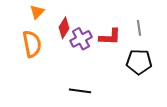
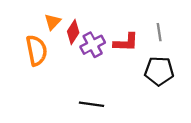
orange triangle: (37, 12) -> (53, 22), moved

